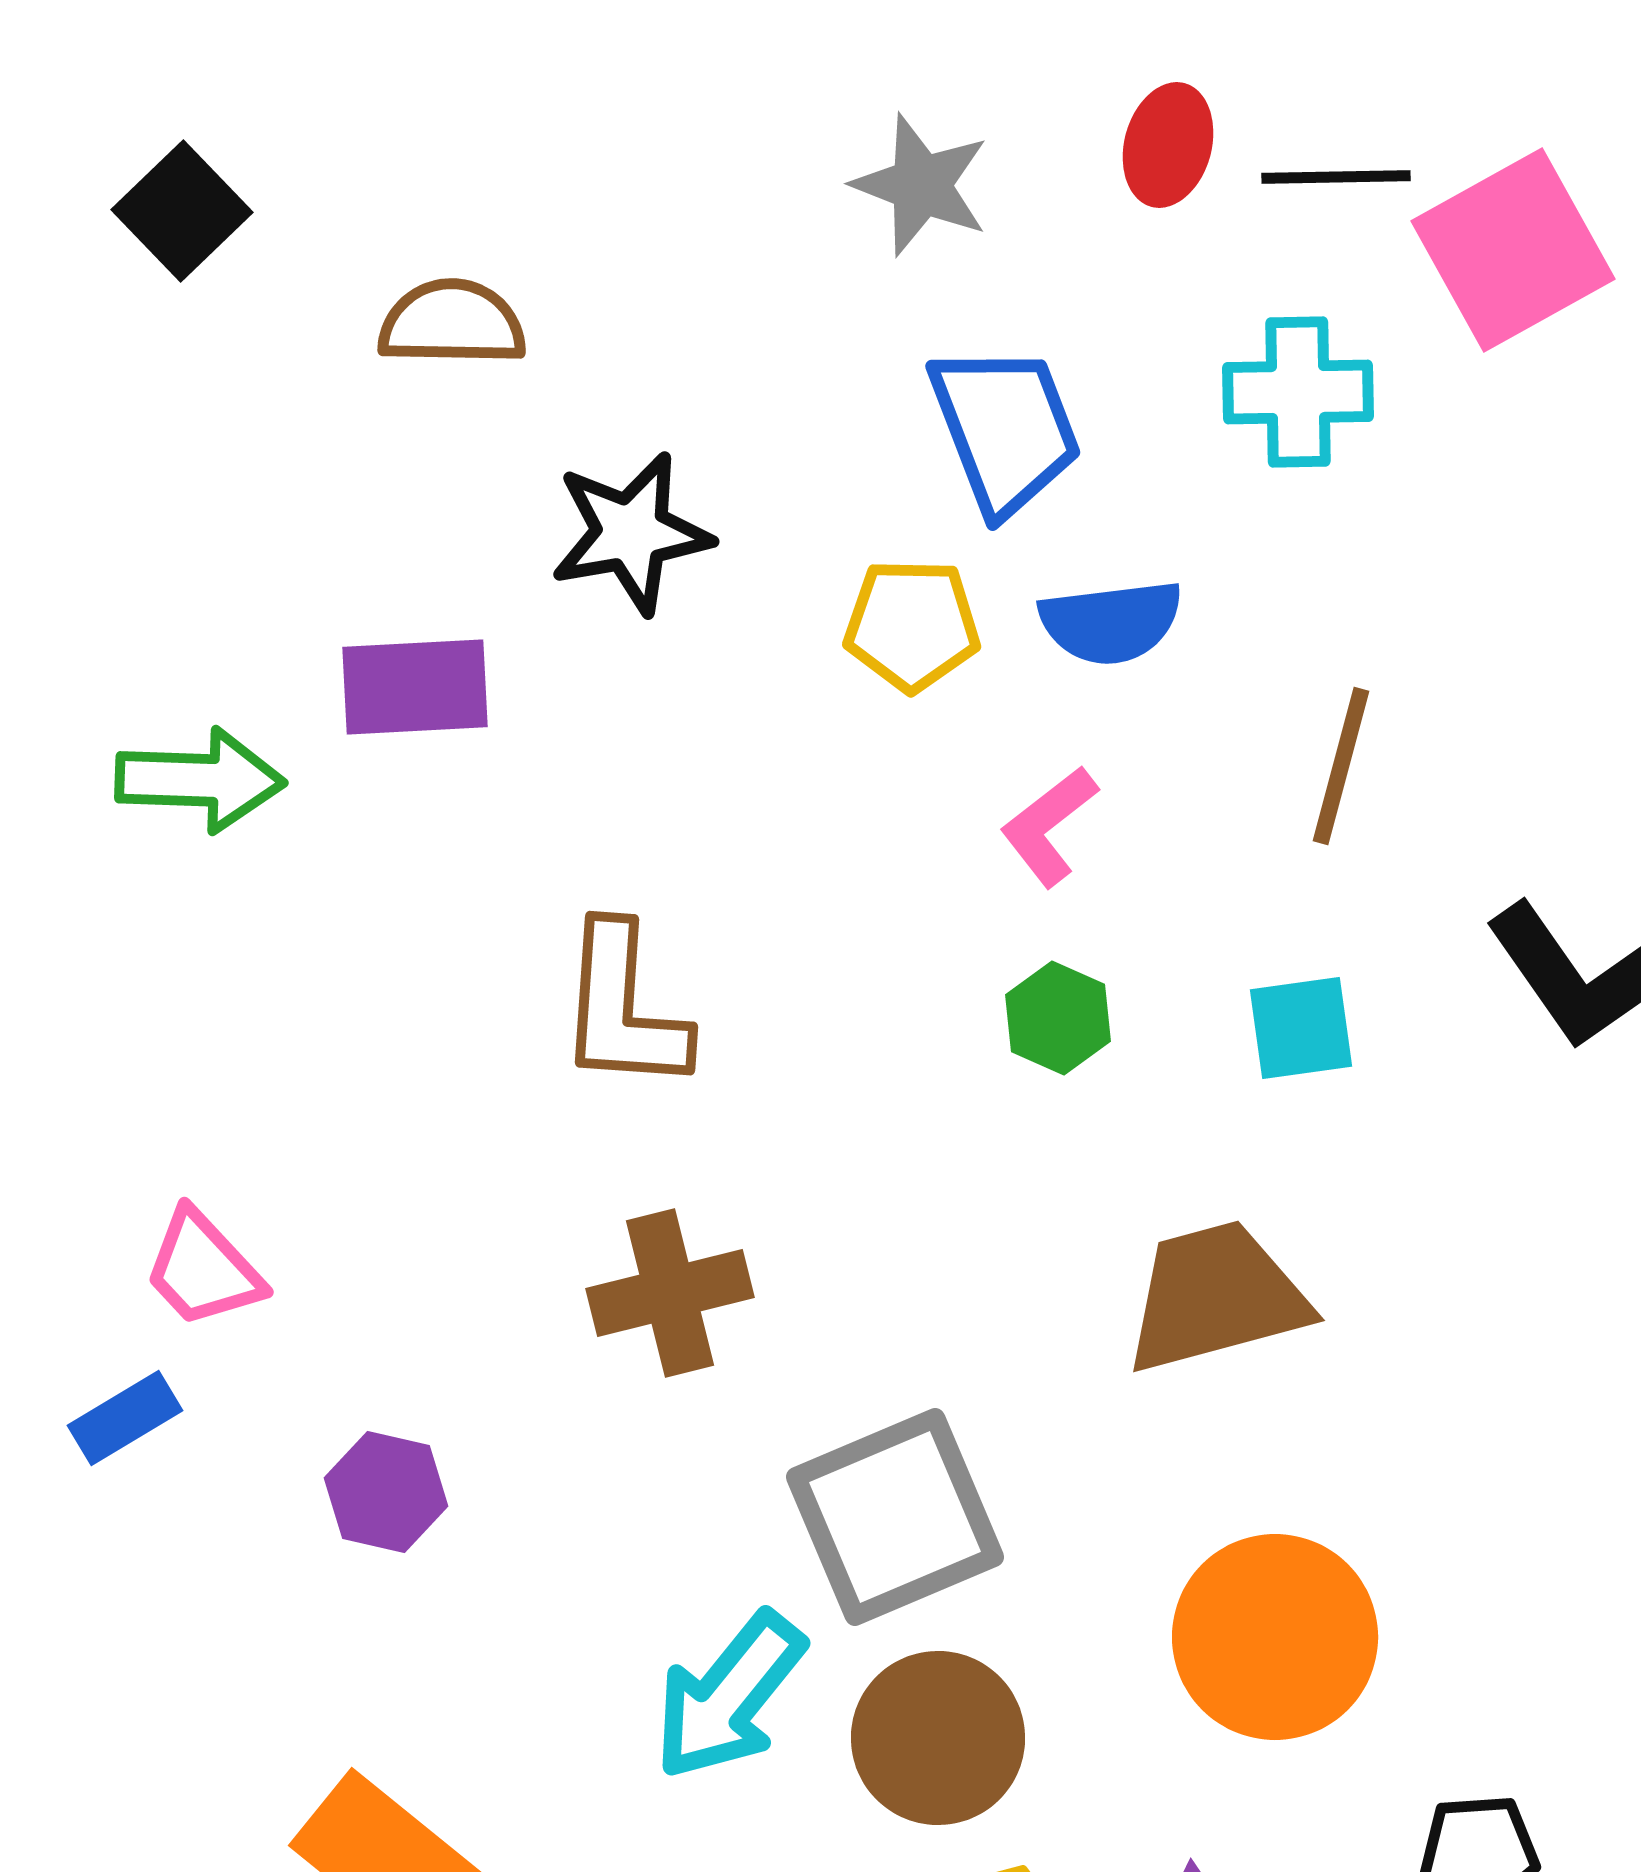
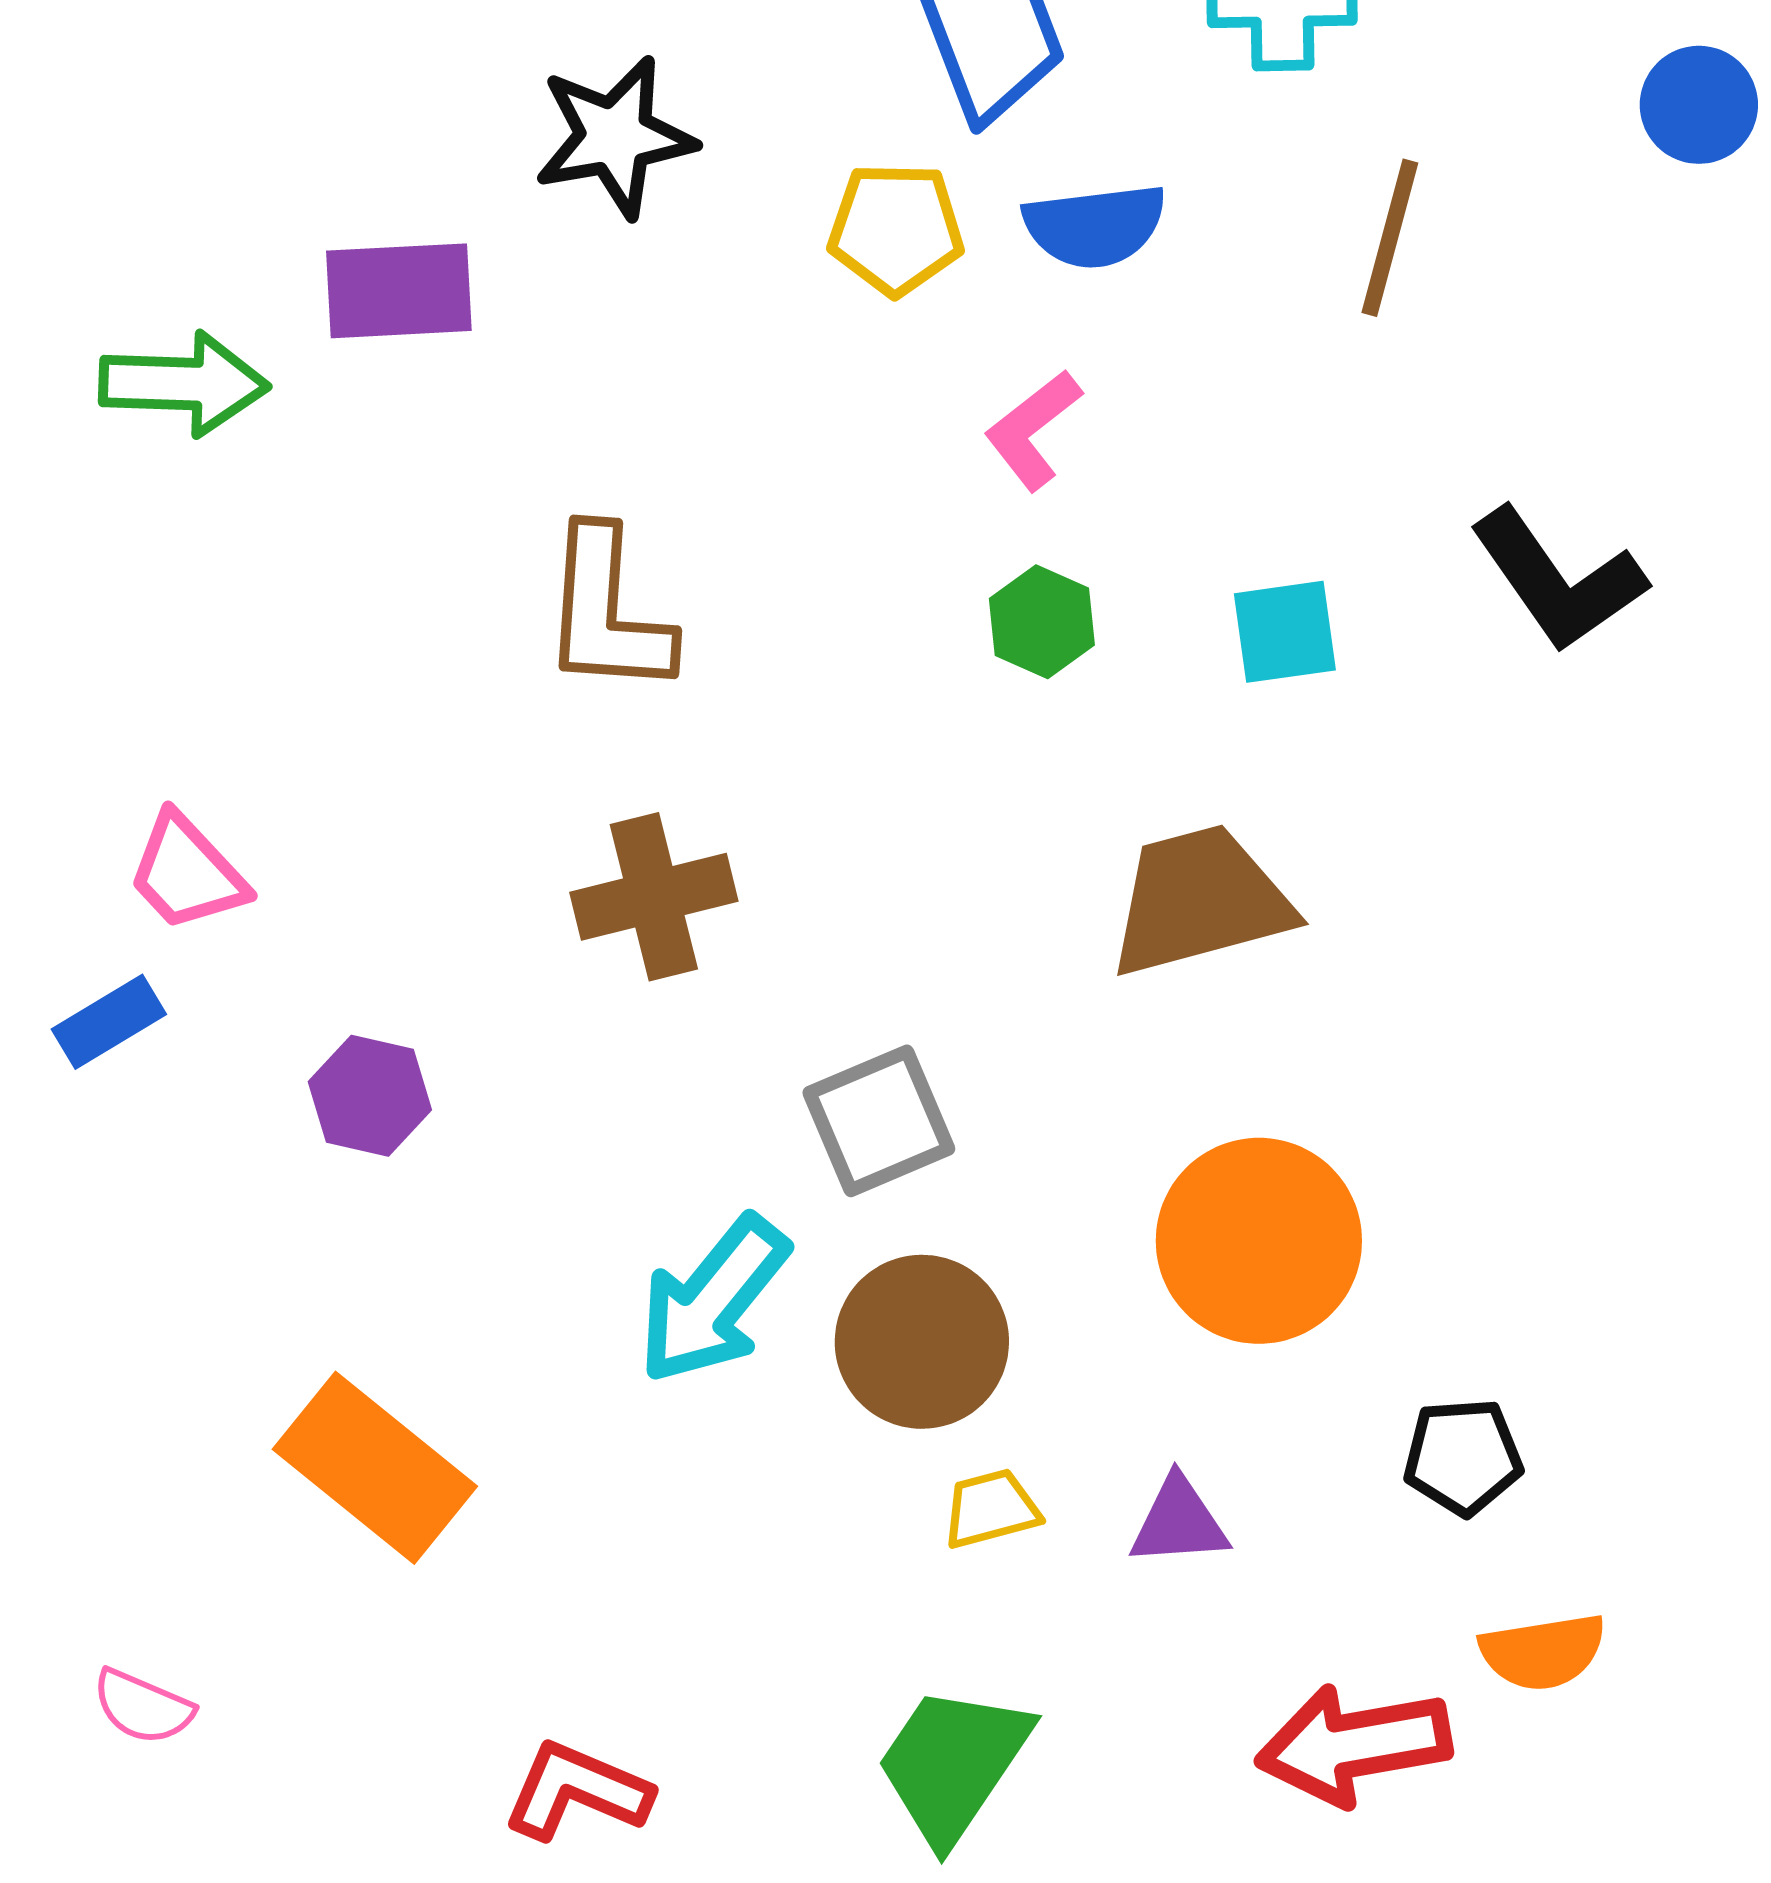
brown line: (1341, 766) -> (1390, 238), moved
gray square: (895, 1517) -> (879, 1121), size x0.7

